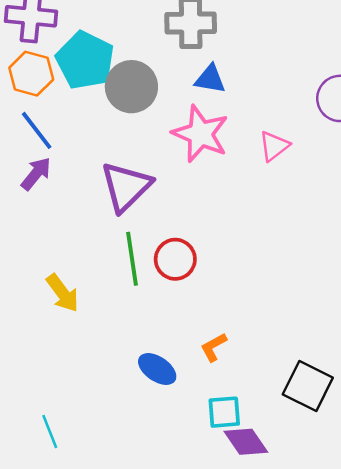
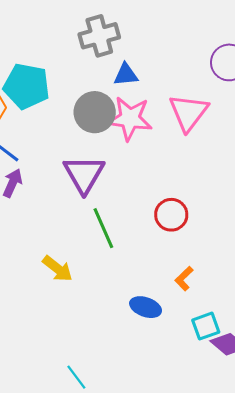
gray circle: (131, 87) -> (95, 112), moved
pink triangle: (274, 146) -> (189, 112), size x1.6
red circle: (175, 259) -> (171, 215), moved

